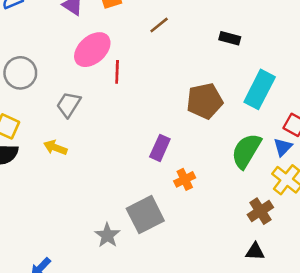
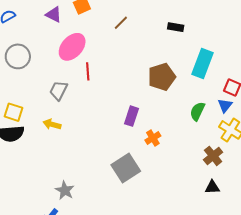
red line: (117, 72) -> (88, 71), moved
gray circle: (20, 73) -> (18, 56), moved
green semicircle: (246, 151) -> (197, 111), size x0.7
gray star: (107, 235) -> (65, 190), moved

